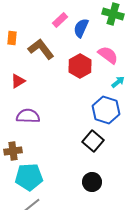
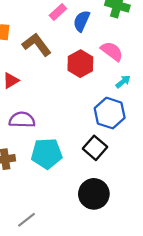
cyan pentagon: (29, 177) -> (47, 153), moved
black circle: (92, 182) -> (94, 194), size x1.4

